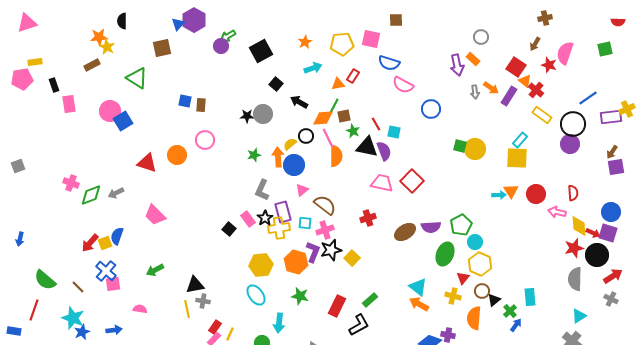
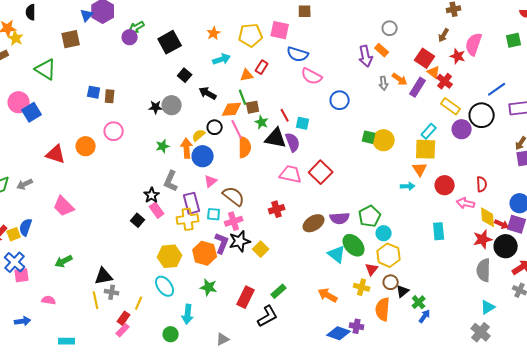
green line: (334, 106) -> (243, 97), turned -49
purple circle: (570, 144) -> (462, 129), moved
orange triangle: (511, 191) -> (420, 169), moved
black star: (265, 218) -> (152, 195), moved
green ellipse: (445, 254) -> (354, 245), turned -65
cyan triangle: (418, 287) -> (337, 254), moved
cyan rectangle: (530, 297) -> (439, 231), moved
yellow line: (230, 334) -> (139, 303), moved

